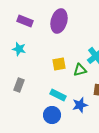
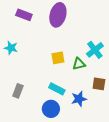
cyan star: (19, 49) -> (11, 48), moved
gray rectangle: (19, 85) -> (18, 91), moved

